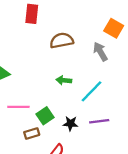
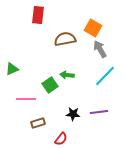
orange square: (114, 28) -> (93, 28), moved
cyan line: (91, 91) -> (105, 76), moved
green square: (45, 116) -> (50, 85), moved

